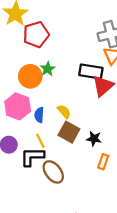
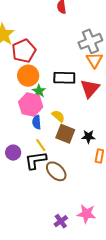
green star: (48, 69) -> (39, 91), moved
black rectangle: (91, 71) -> (64, 78), moved
orange circle: (30, 76) -> (28, 76), moved
pink hexagon: (18, 106) -> (31, 105), moved

